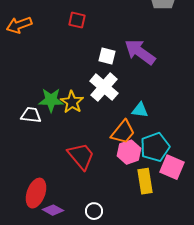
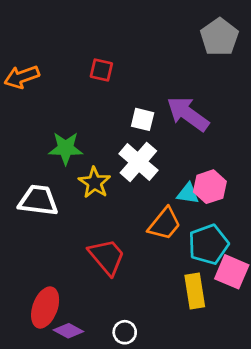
green star: (51, 100) -> (66, 148), moved
white trapezoid: (31, 115) -> (38, 200), size x1.4
pink hexagon: (129, 152) -> (210, 187), moved

